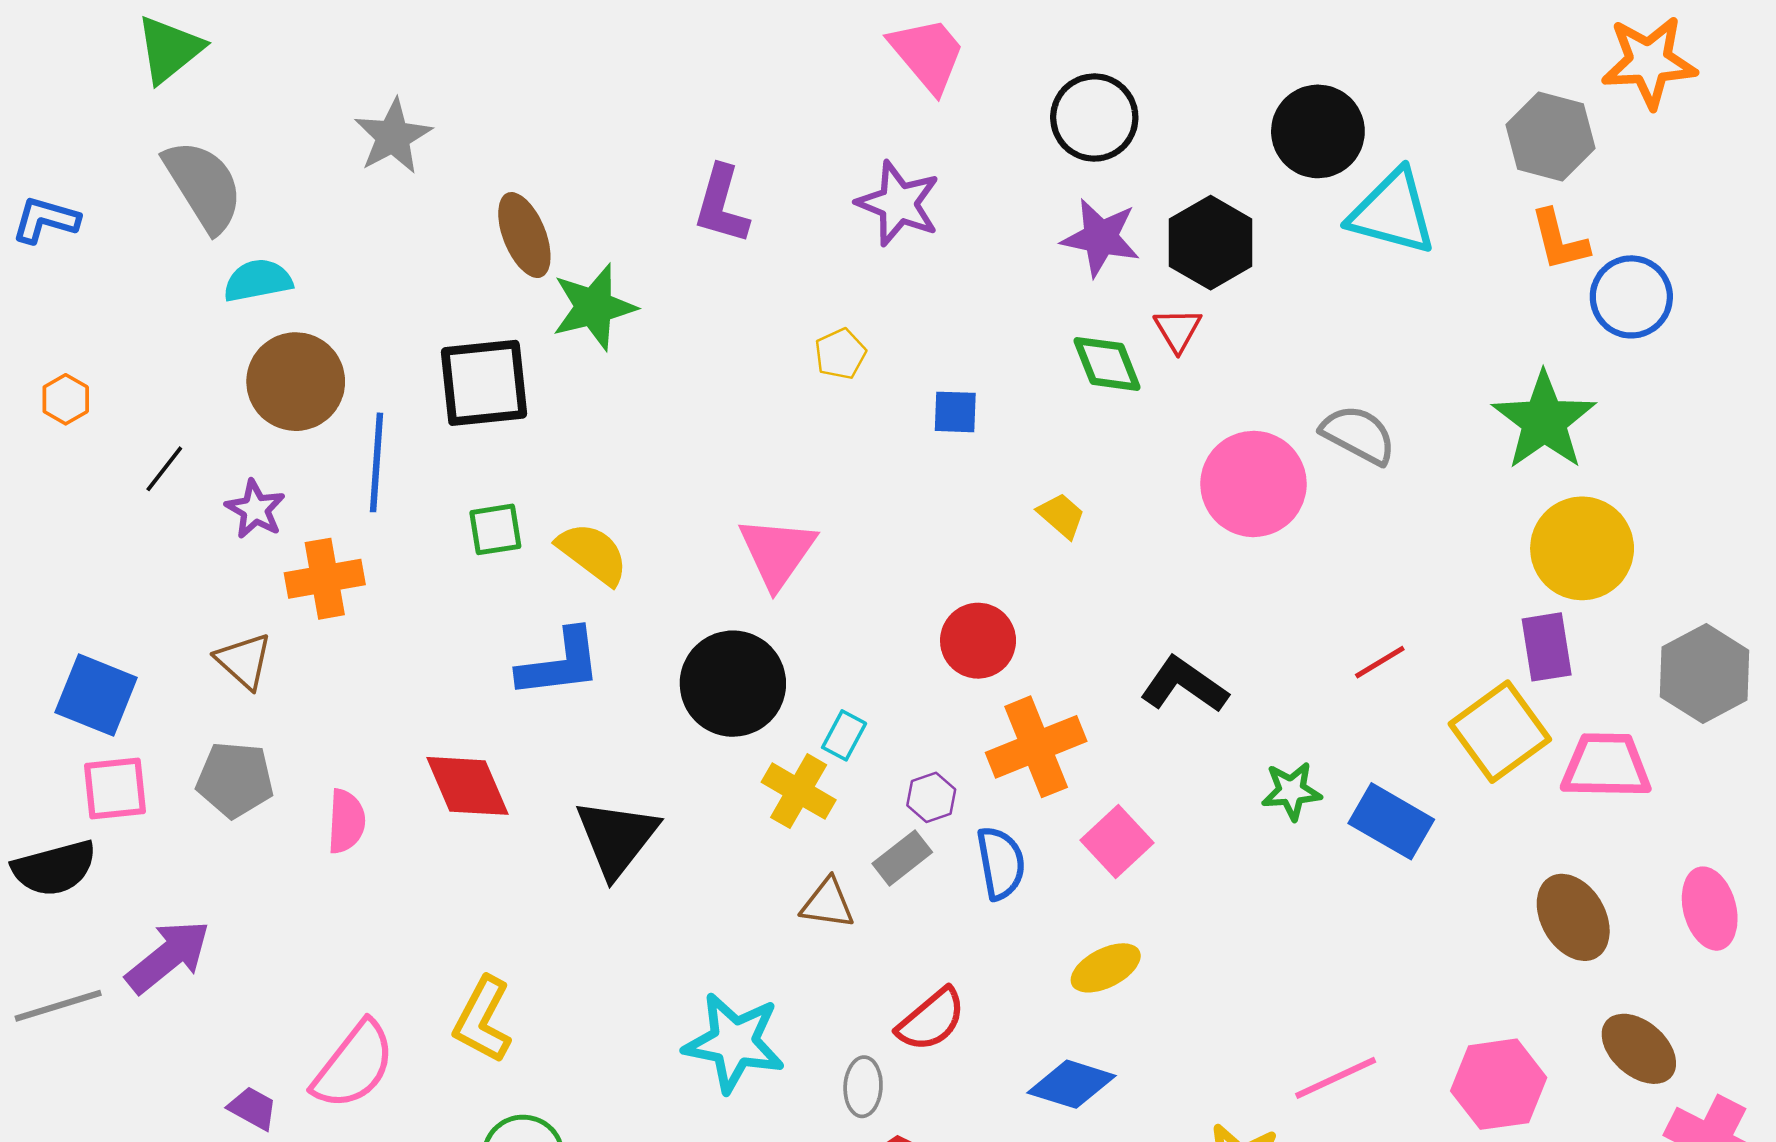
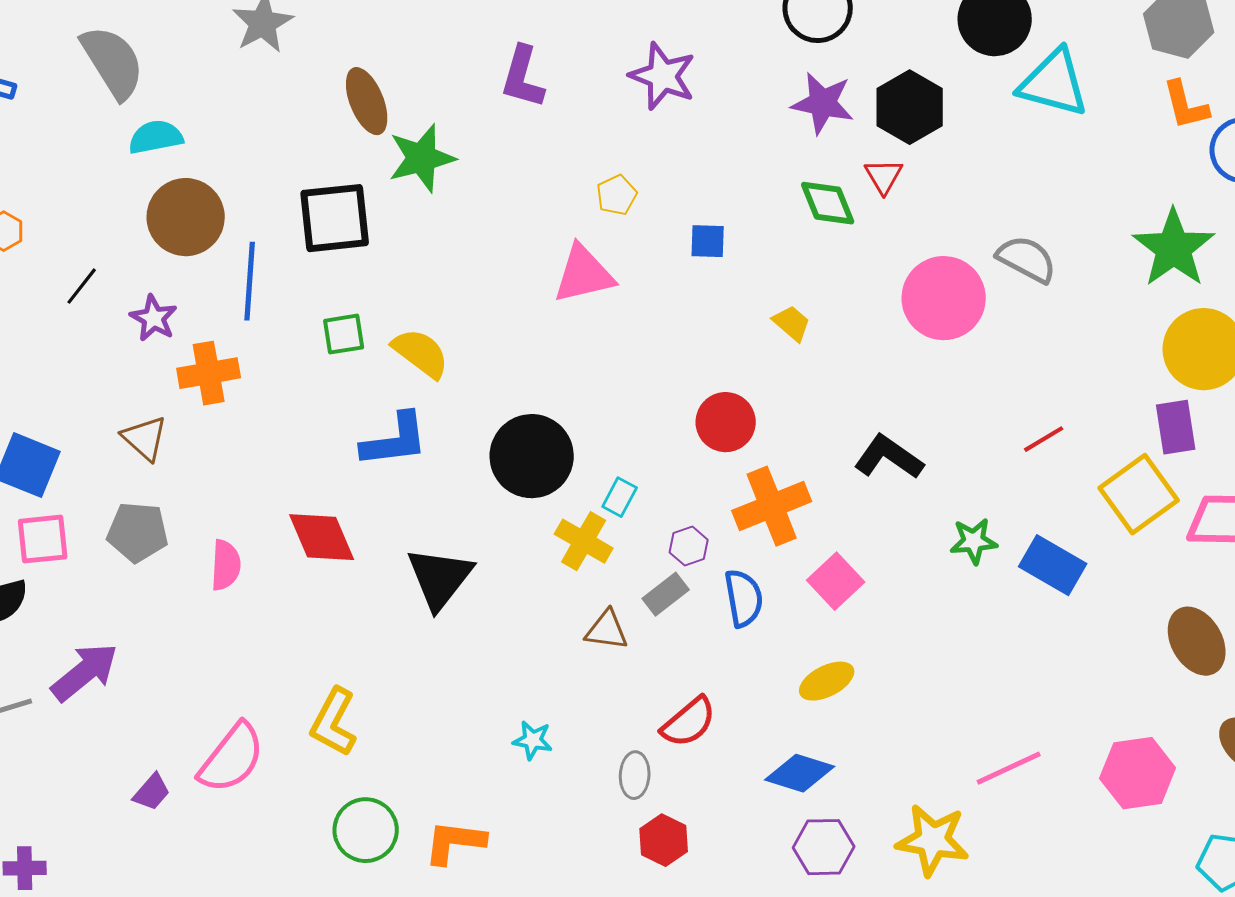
pink triangle: (777, 552) -> (584, 274), moved, turned 42
cyan star: (734, 1042) -> (533, 740), size x0.5
purple trapezoid: (253, 1108) -> (152, 792), turned 102

